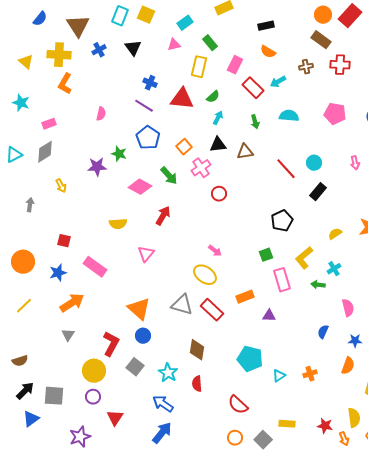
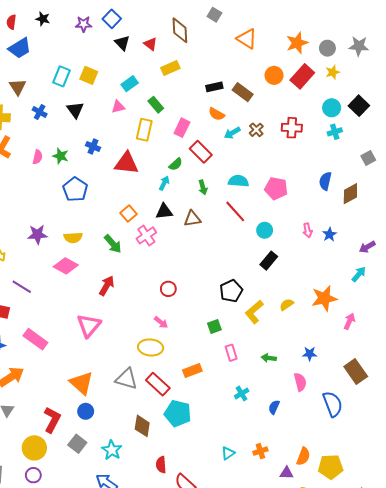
brown triangle: (78, 26) -> (18, 87), size x0.7
brown rectangle: (321, 40) -> (243, 92), moved
blue cross: (99, 50) -> (40, 112), turned -32
brown cross: (306, 67) -> (256, 130), turned -32
cyan arrow: (278, 82) -> (232, 133), moved
green semicircle: (213, 97) -> (176, 164), moved
purple line: (144, 106) -> (22, 287), moved
pink semicircle: (101, 114) -> (38, 157), moved
pink pentagon: (335, 114) -> (276, 188), moved
blue pentagon: (148, 138) -> (75, 189), moved
green star: (119, 154) -> (61, 156), moved
red line: (286, 169) -> (235, 211), moved
pink diamond: (140, 187) -> (66, 266), moved
red circle: (219, 194) -> (168, 289), moved
yellow semicircle: (118, 224) -> (73, 238), moved
pink triangle: (146, 254) -> (89, 325), size x1.4
yellow L-shape: (304, 258) -> (254, 312), moved
cyan cross: (334, 269) -> (242, 394), moved
yellow ellipse: (205, 275) -> (151, 347), turned -30
pink rectangle: (282, 280) -> (231, 353), size x0.7
purple triangle: (269, 316) -> (287, 473), moved
blue star: (355, 341) -> (310, 354), moved
cyan pentagon: (250, 359) -> (178, 413), moved
orange semicircle: (348, 366) -> (303, 456), moved
red semicircle: (197, 384) -> (161, 465), moved

